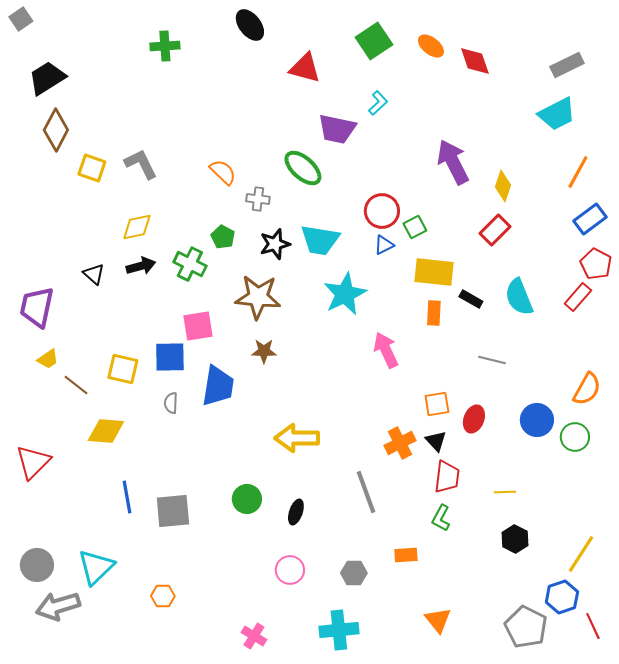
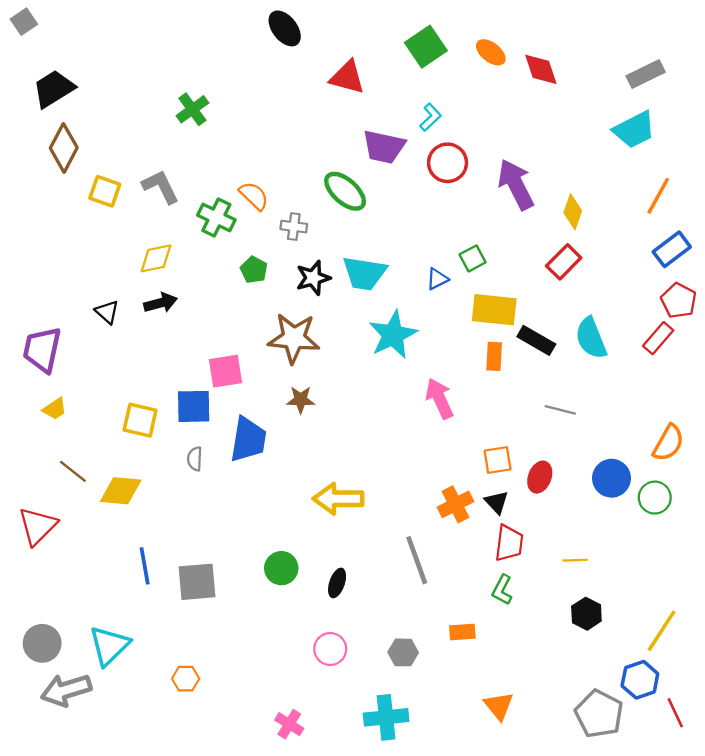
green cross: (165, 46) -> (192, 109), moved, turned -32
red circle: (382, 211) -> (448, 163), moved
green cross: (190, 264) -> (216, 217), moved
black rectangle: (471, 299) -> (536, 340), size x1.4
brown line: (76, 385) -> (73, 471), moved

